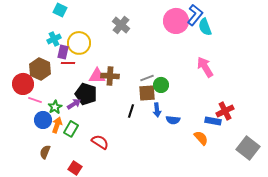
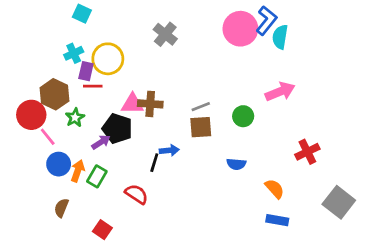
cyan semicircle: (205, 27) -> (280, 37), turned 30
pink arrow: (205, 67) -> (280, 92), turned 100
green circle: (161, 85) -> (243, 116), moved
pink line: (35, 100) -> (48, 137), turned 32
green star: (55, 107) -> (75, 118), moved
blue arrow: (157, 110) -> (169, 150), moved, turned -88
black line: (131, 111) -> (154, 163), moved
blue rectangle: (213, 121) -> (277, 220), moved

